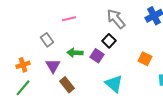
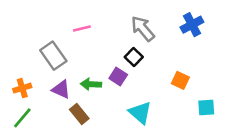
gray rectangle: (47, 40) -> (53, 56), size x1.5
green arrow: (75, 53) -> (91, 84), moved
purple triangle: (53, 66) -> (61, 89), turned -35

